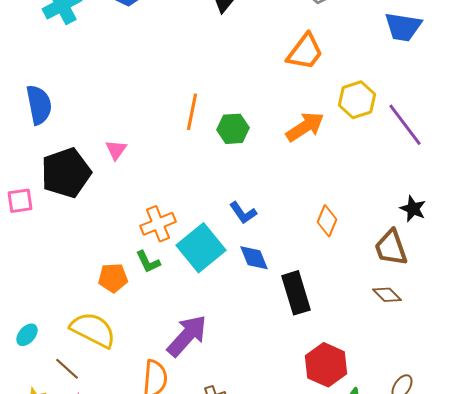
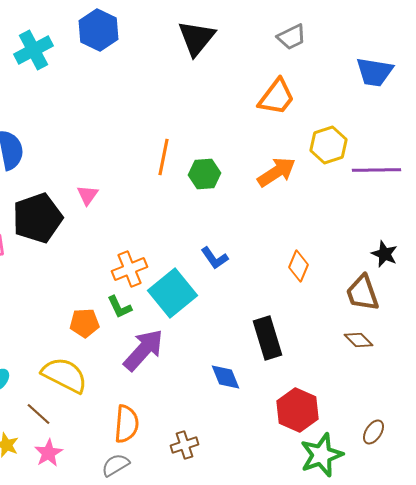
purple line: (405, 125) -> (376, 170), turned -54
blue diamond: (254, 258) -> (226, 377), moved
purple arrow: (187, 336) -> (144, 350), moved

